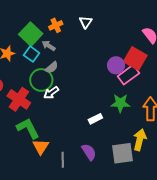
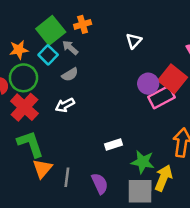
white triangle: (86, 22) -> (134, 41), moved
green circle: (41, 80) -> (23, 78), moved
green star: (120, 103) -> (143, 162), moved
gray line: (63, 160) -> (67, 177), moved

